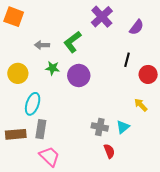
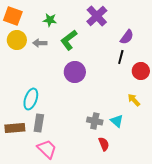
purple semicircle: (137, 27) -> (127, 37), moved
green star: (53, 68) -> (50, 20), moved
yellow circle: (18, 73) -> (17, 40), moved
cyan triangle: (123, 127) -> (117, 121), turned -40

